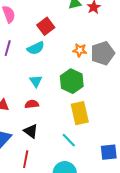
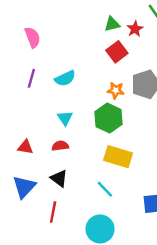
red square: (46, 26) -> (117, 52), moved
orange star: (80, 50) -> (116, 90), moved
yellow rectangle: (80, 113) -> (118, 157), turned -60

